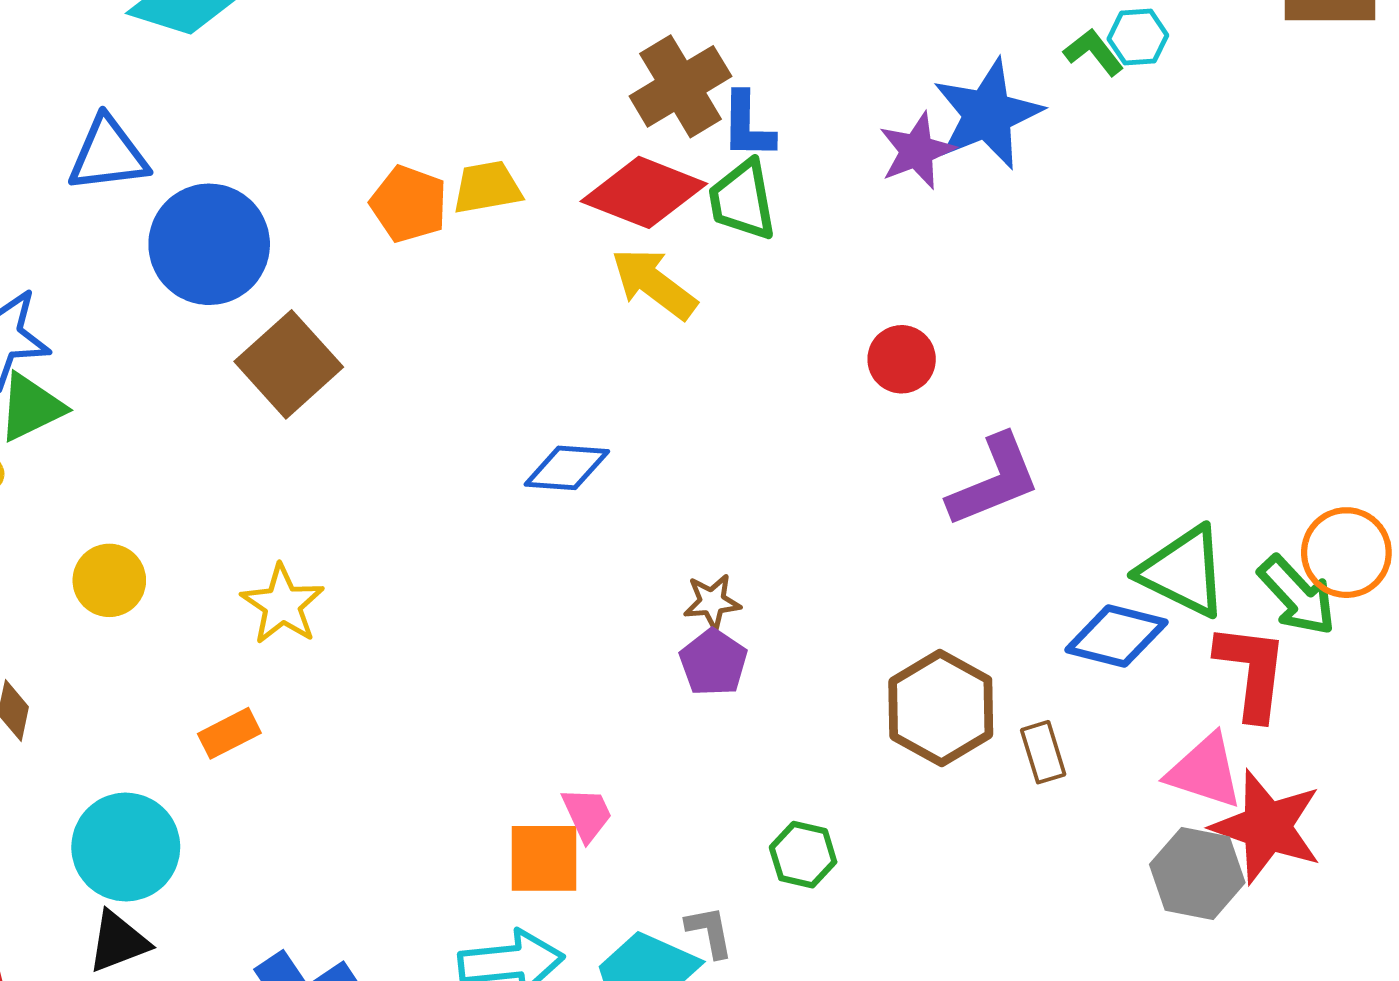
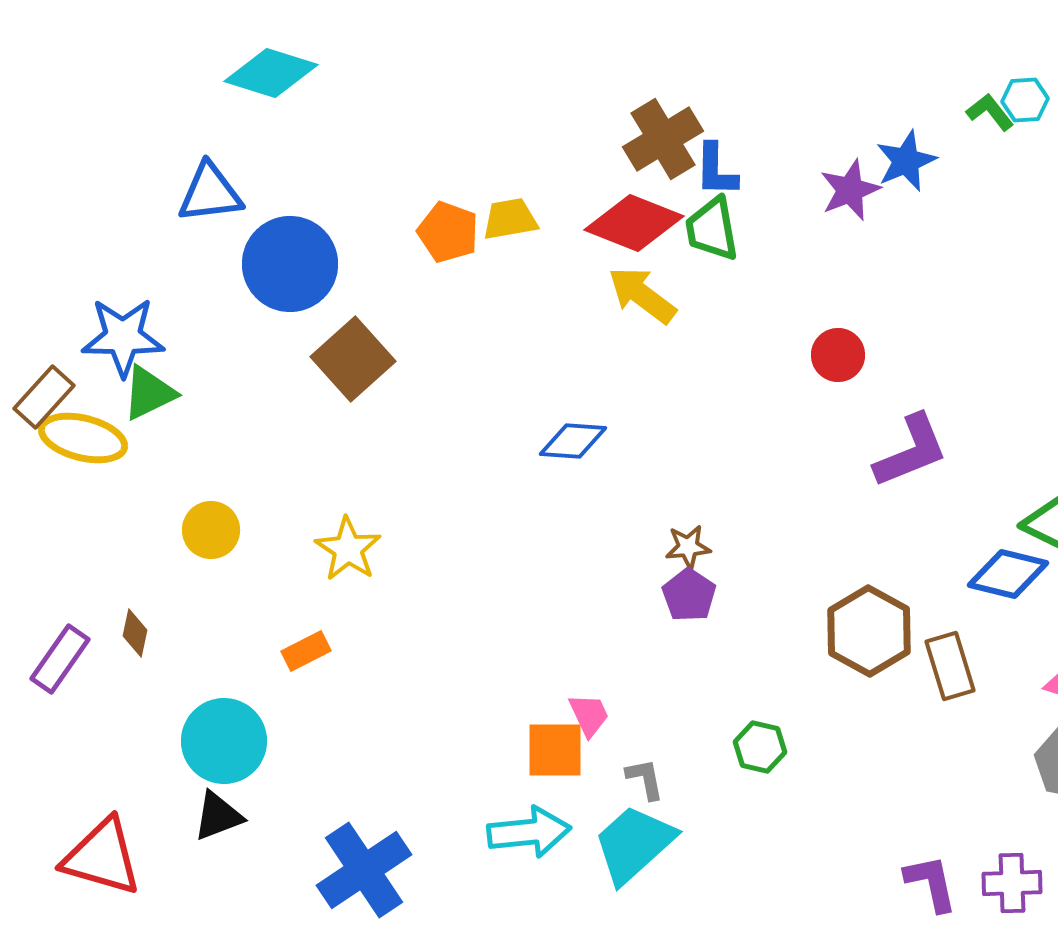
blue star: (988, 114) -> (906, 161), size x0.7
brown rectangle: (1043, 752) -> (950, 666), size x1.4
gray L-shape: (710, 932) -> (645, 779), moved

